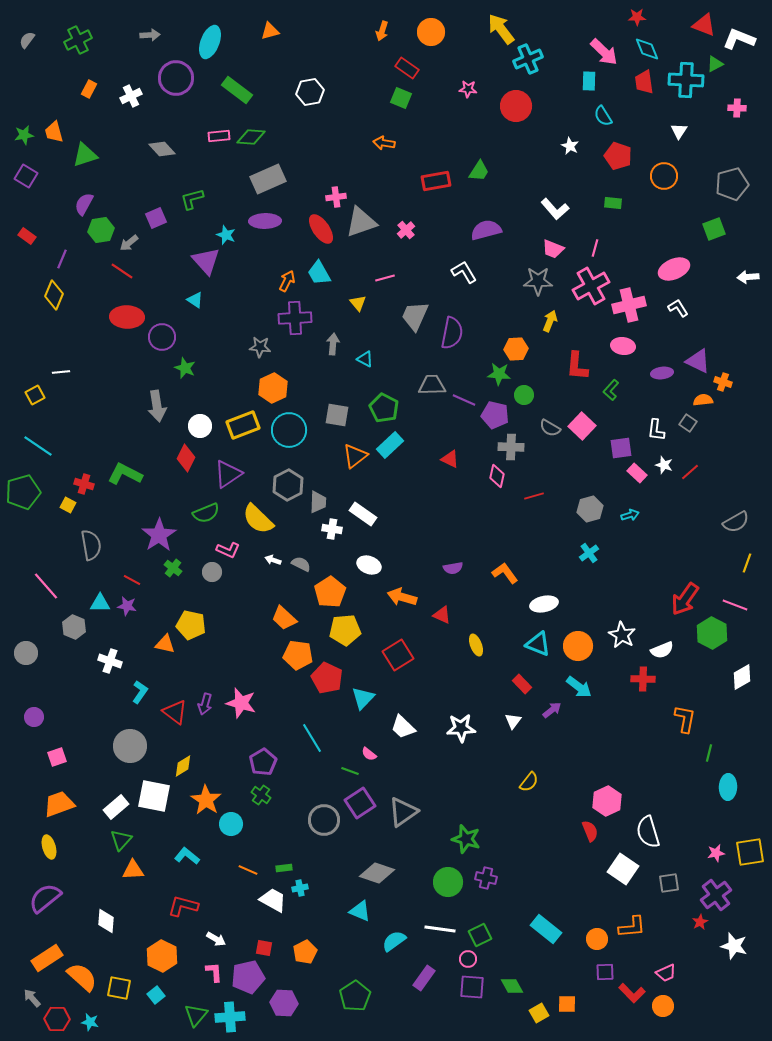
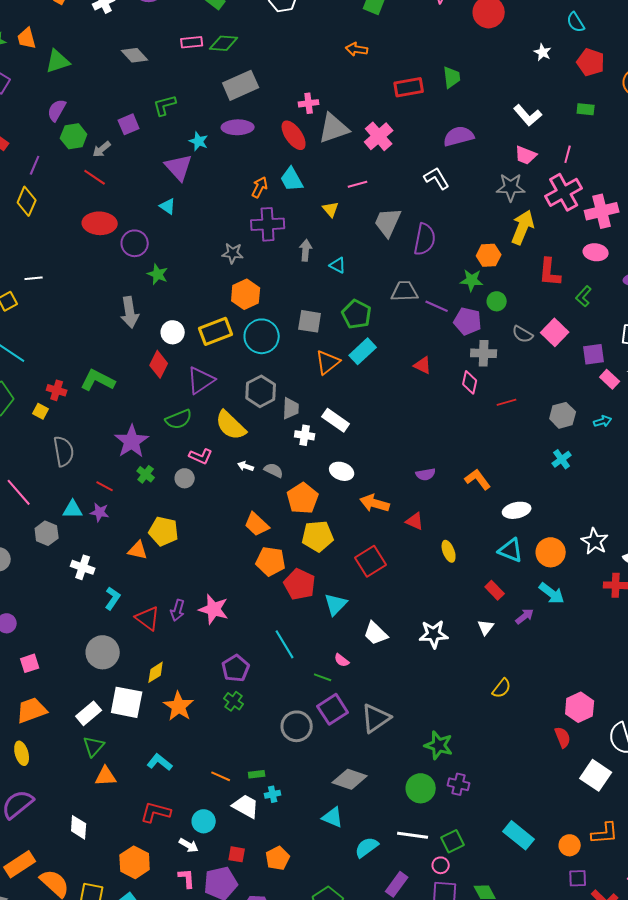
green trapezoid: (479, 171) -> (452, 77), turned -40
pink cross: (406, 230) -> (379, 136), size x1.6
yellow arrow: (550, 321) -> (523, 227), size x1.6
cyan circle: (231, 824) -> (204, 821), moved

